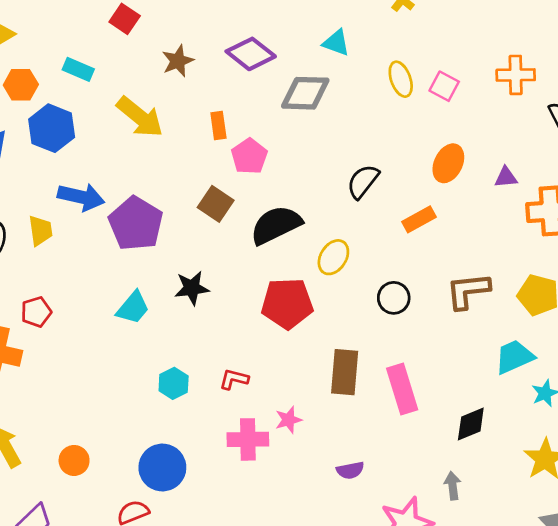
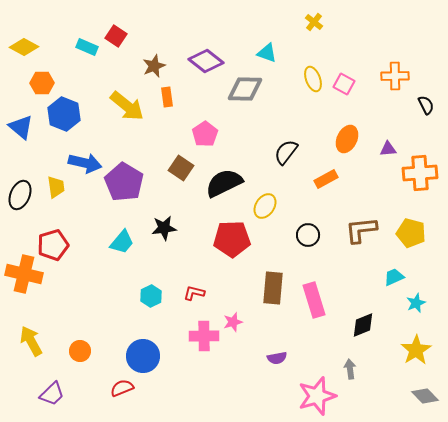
cyan rectangle: (78, 69) -> (87, 47), moved
orange rectangle: (218, 125) -> (167, 97), moved
red pentagon: (36, 312) -> (53, 245), size x1.4
cyan trapezoid: (514, 357) -> (394, 277), size x0.7

